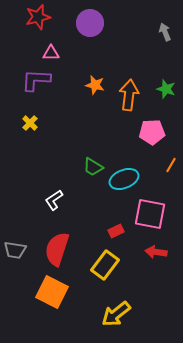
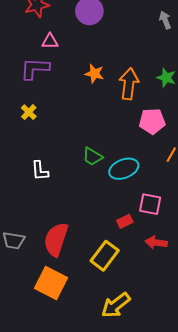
white L-shape: (54, 200) -> (40, 171), moved, turned -60
pink square: (150, 214) -> (150, 204), size x0.7
red rectangle: (116, 231) -> (125, 221), moved

